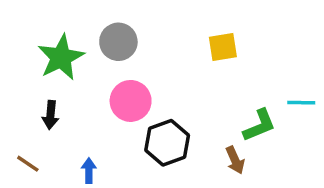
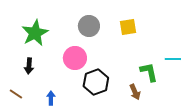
gray circle: (118, 42) -> (89, 26), moved
green L-shape: (259, 125) -> (149, 72), turned -80

